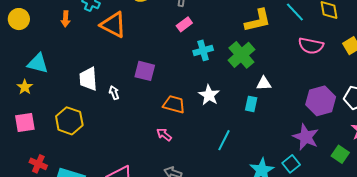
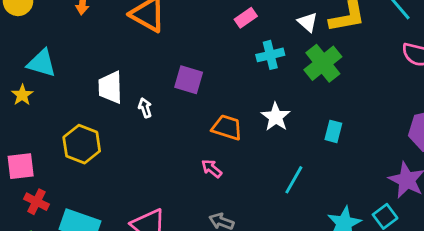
white triangle: (264, 83) -> (308, 22), moved, turned 42
pink square: (25, 123) -> (21, 166), moved

